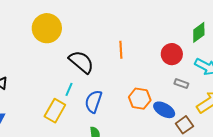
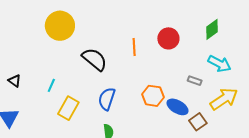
red circle: (172, 54) -> (168, 38), moved
cyan line: (69, 89) -> (51, 85), moved

